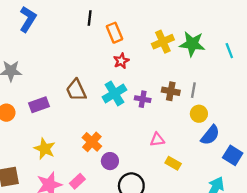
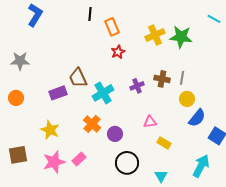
cyan line: (229, 51) -> (214, 19), moved, turned -40
cyan cross: (114, 93) -> (103, 93), moved
purple cross: (143, 99) -> (137, 86), turned -32
purple rectangle: (39, 105) -> (58, 93), moved
purple circle: (110, 161) -> (115, 134), moved

